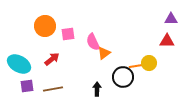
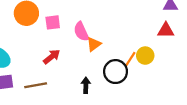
red arrow: (52, 59) -> (52, 57), moved
orange line: (136, 66) -> (130, 59), turned -48

